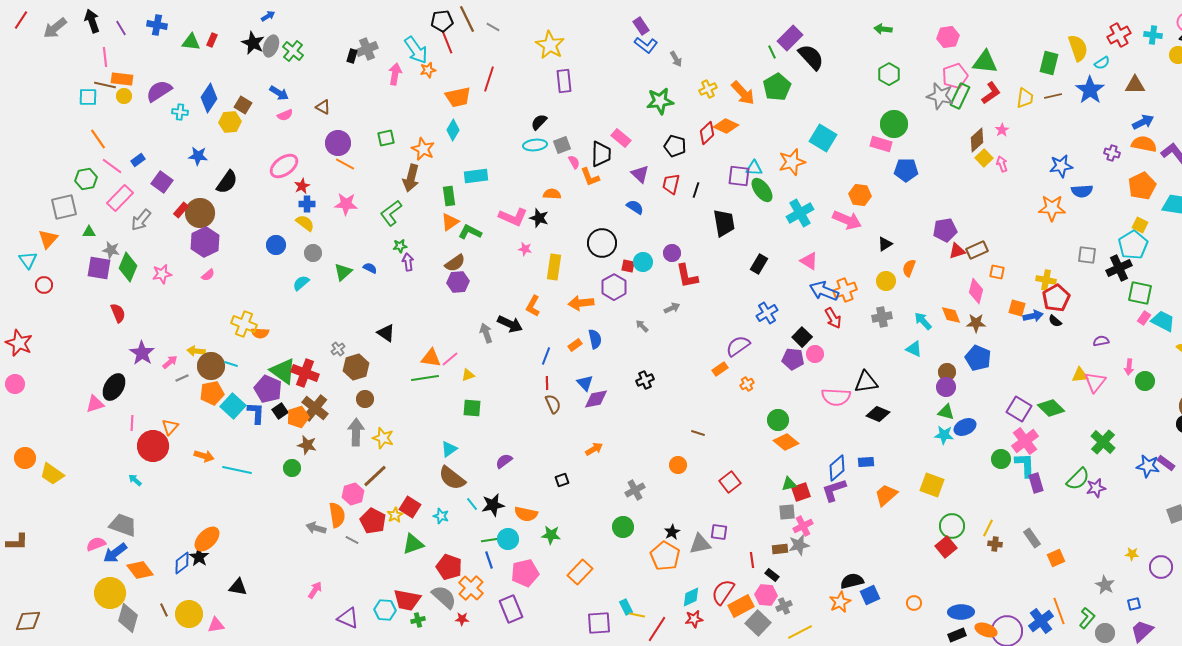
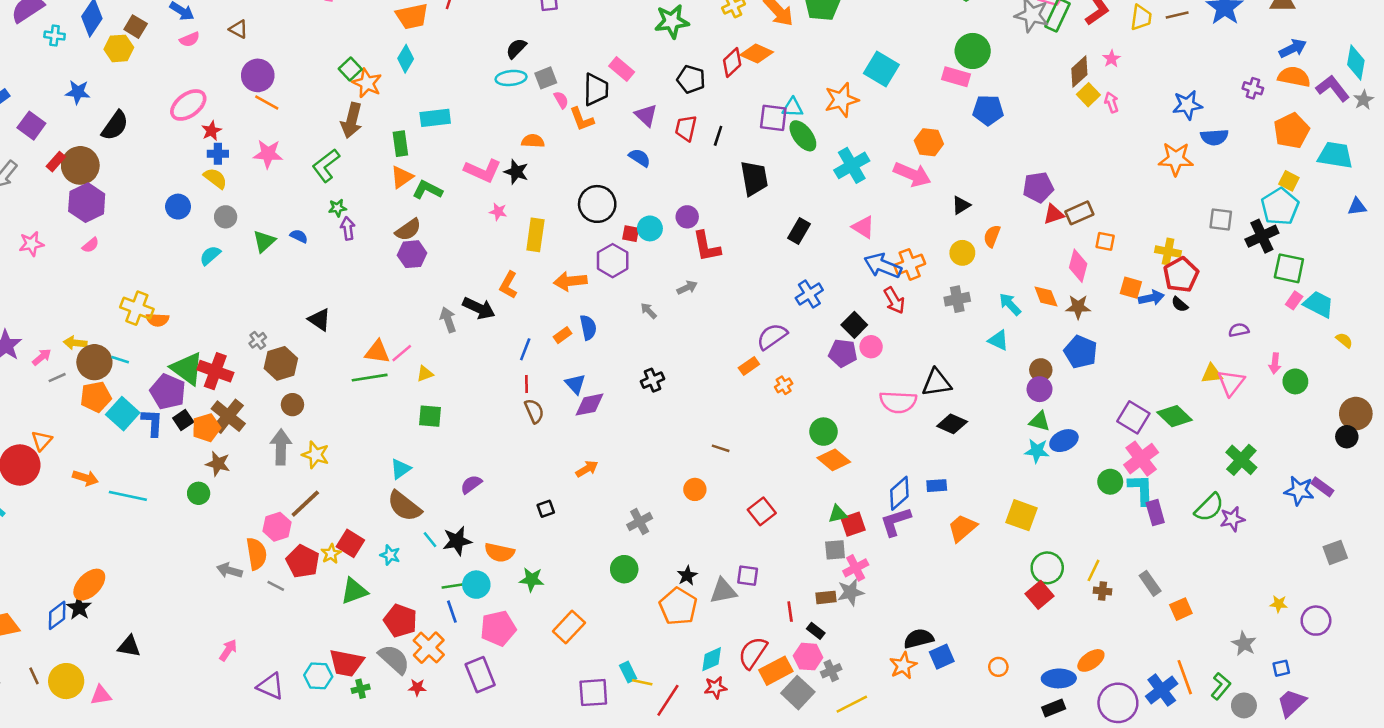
green square: (386, 138) -> (350, 69), moved, turned -30
orange ellipse: (986, 630) -> (1091, 660), moved, turned -55

